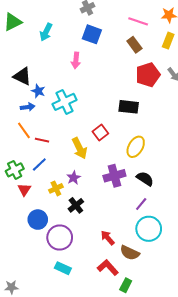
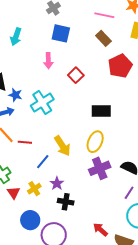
black rectangle: (129, 107) -> (101, 111), moved
red square: (100, 133) -> (76, 75), moved
yellow ellipse: (136, 147) -> (95, 142), moved
blue line: (39, 164) -> (43, 162), moved
purple star: (74, 178) -> (57, 183), moved
yellow cross: (56, 188) -> (34, 189), moved
black cross: (76, 205) -> (66, 202), turned -35

